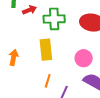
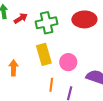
pink circle: (84, 58) -> (68, 62), moved

